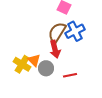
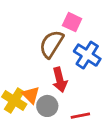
blue cross: (75, 31) -> (87, 55), turned -30
brown semicircle: (57, 32) -> (51, 44), moved

